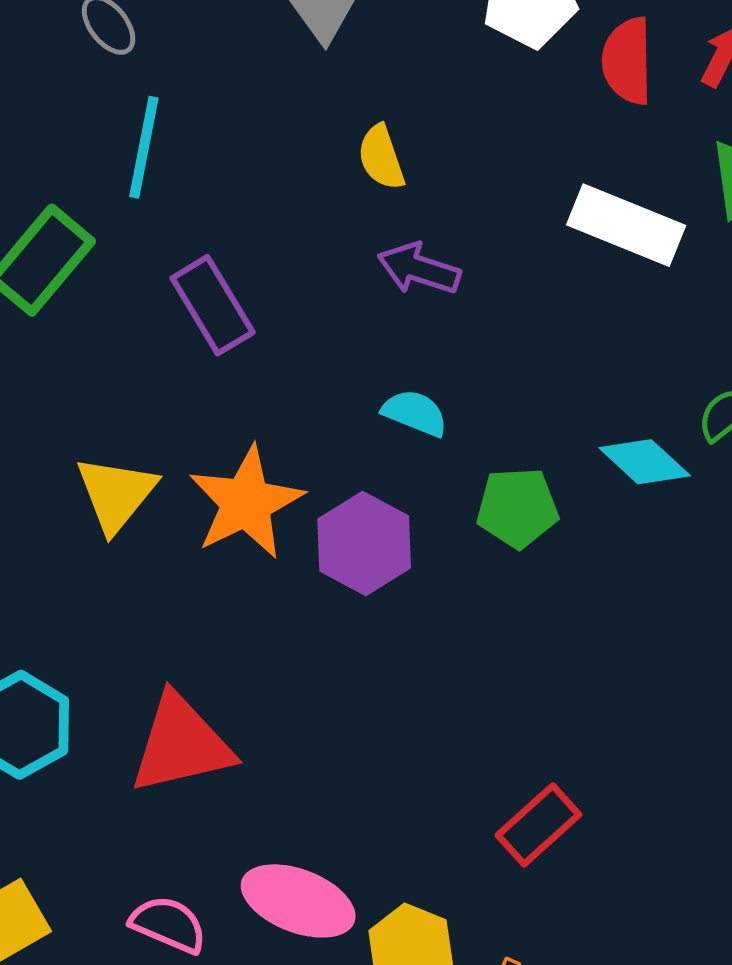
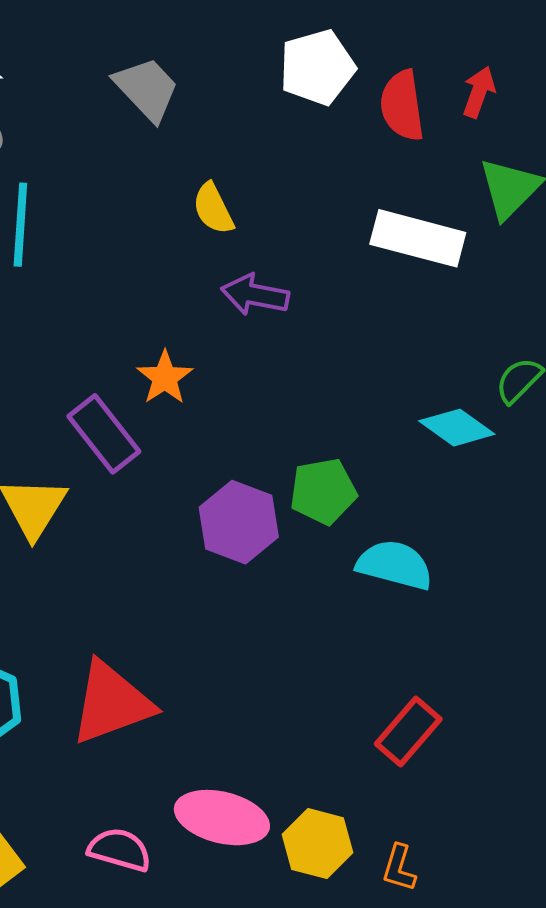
purple rectangle: (213, 305) -> (104, 434), moved
cyan semicircle: (415, 413) -> (395, 565), moved, size x1.4
orange star: (246, 503) -> (165, 378), moved, size x0.6
green pentagon: (517, 508) -> (323, 491), moved

